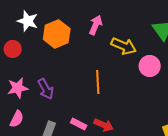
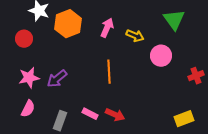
pink arrow: (96, 25) -> (107, 28), moved
yellow arrow: (124, 46) -> (135, 36), size x0.7
purple arrow: (46, 89) -> (57, 79), turned 80

